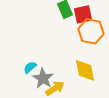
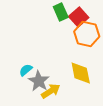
red square: (83, 14) -> (79, 17), turned -30

